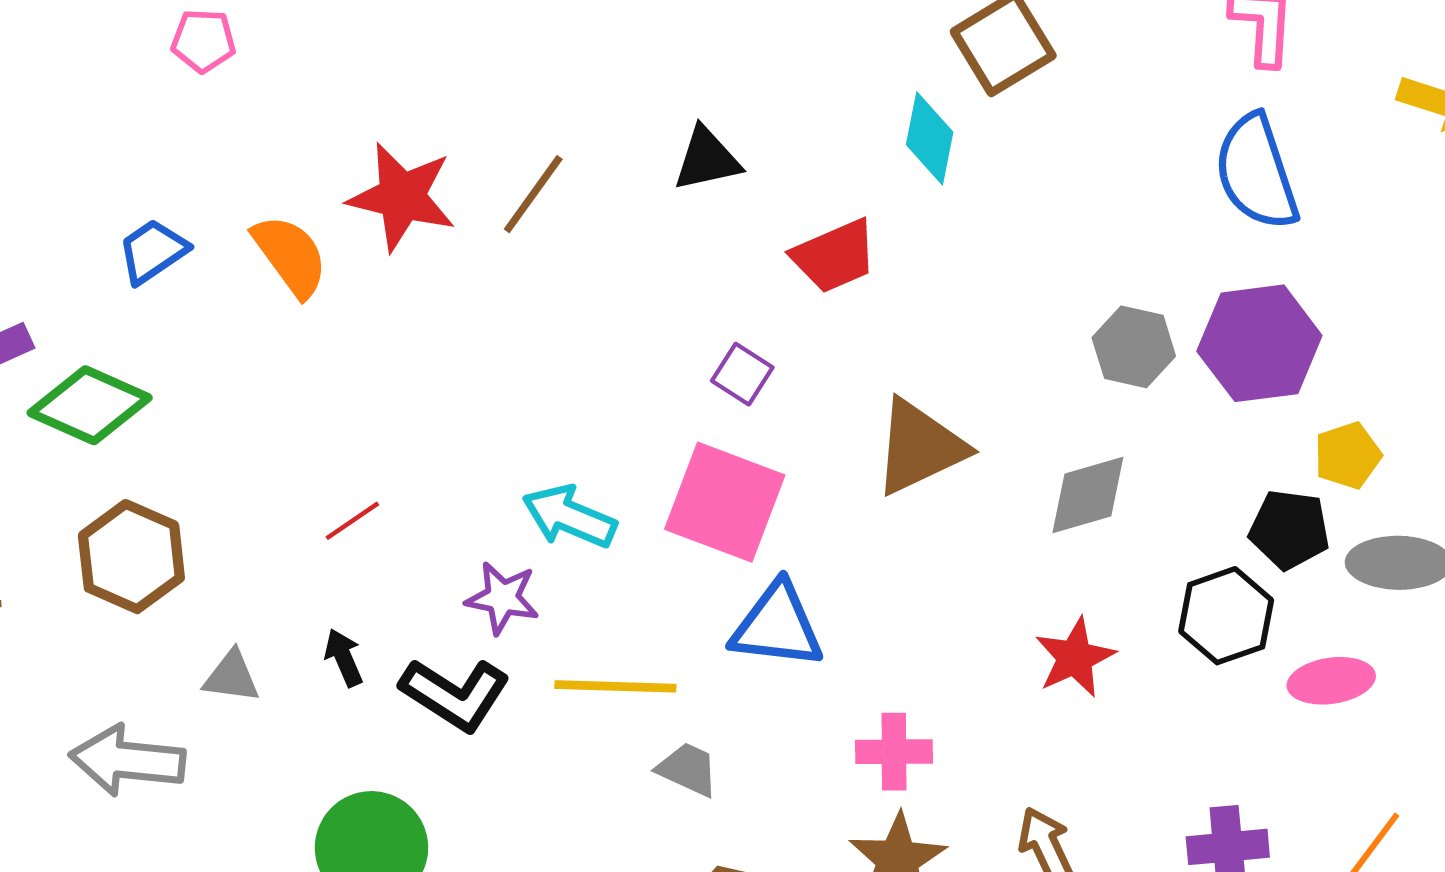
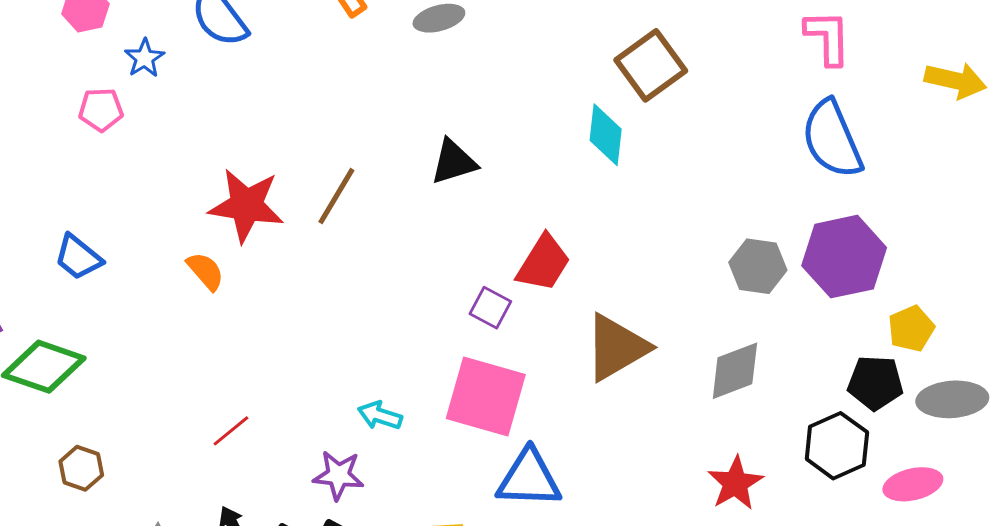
blue trapezoid: (153, 251) -> (78, 257), turned -102
orange semicircle: (290, 256) -> (205, 271), moved, size x0.7
red trapezoid: (835, 256) -> (543, 263), moved, turned -30
cyan arrow: (569, 517) -> (380, 416), size x0.7
brown hexagon: (131, 557) -> (81, 468), size x0.6

